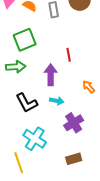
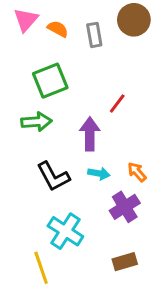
red line: (69, 55) -> (117, 103), turned 48
orange arrow: (89, 87) -> (137, 172), moved

